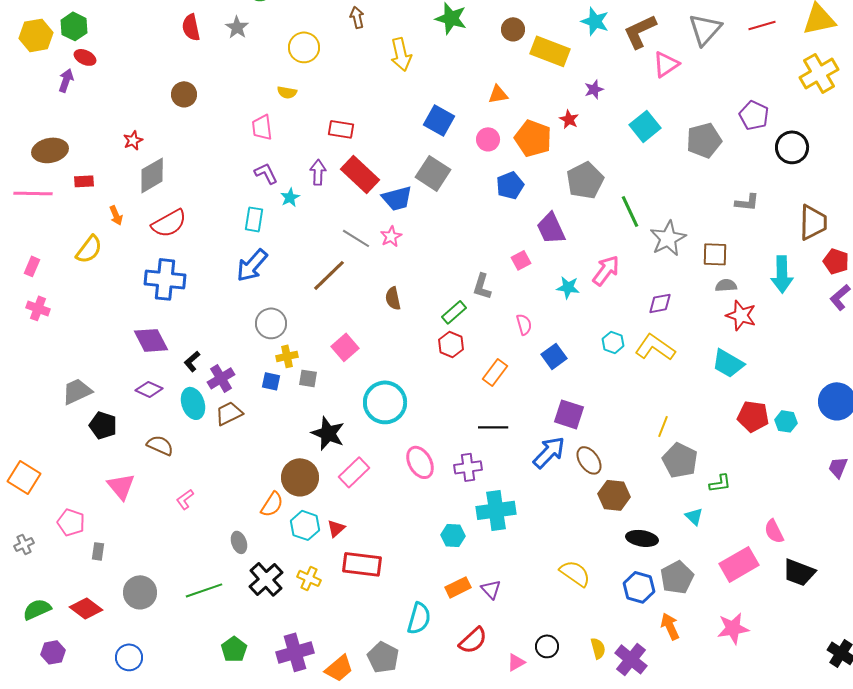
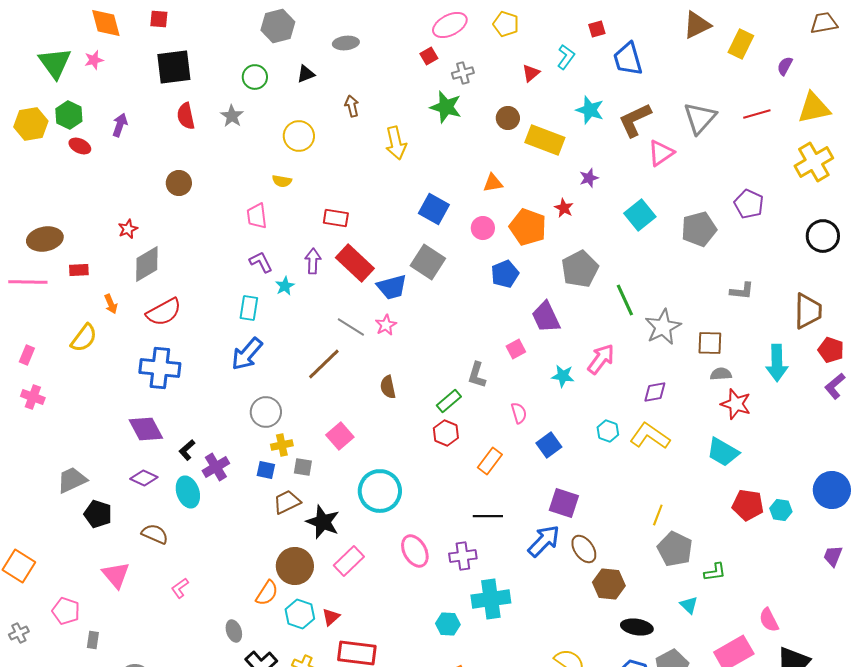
purple arrow: (66, 80) -> (120, 125), moved
black circle: (792, 147) -> (823, 236), moved
brown trapezoid: (229, 413) -> (287, 502), moved

